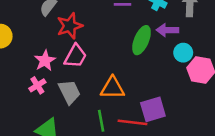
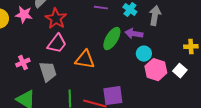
red star: (70, 26) -> (56, 19), turned -30
pink star: (45, 61) -> (24, 15), moved, turned 30
orange triangle: (112, 88) -> (85, 60), moved

